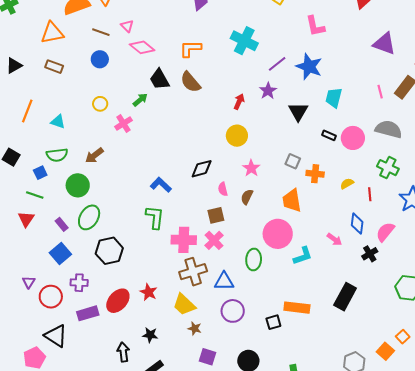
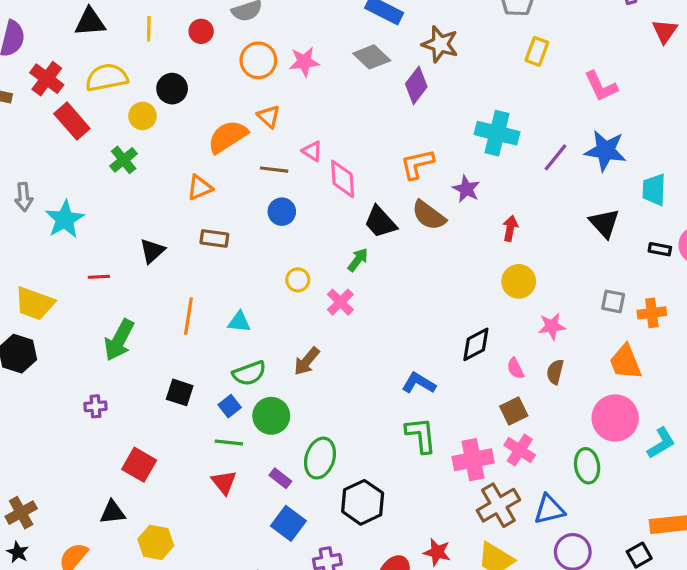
orange triangle: (52, 33) -> (200, 188), size x0.7
pink diamond: (142, 47) -> (343, 179), turned 60
purple star: (268, 91) -> (466, 189), moved
pink star: (251, 168) -> (552, 326), turned -30
green circle: (78, 185) -> (271, 416), moved

